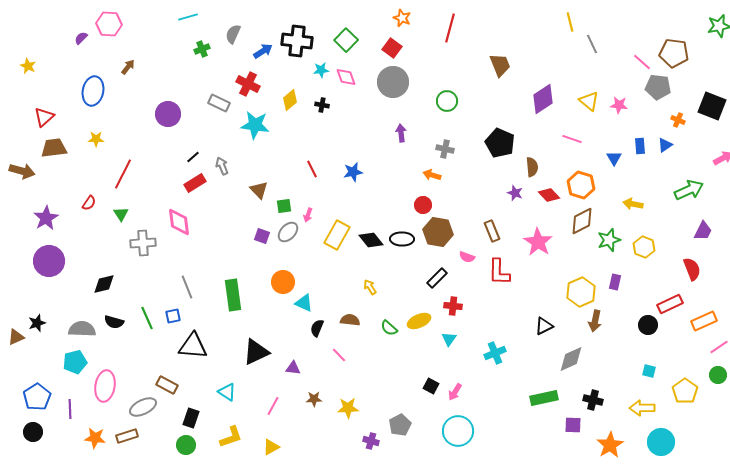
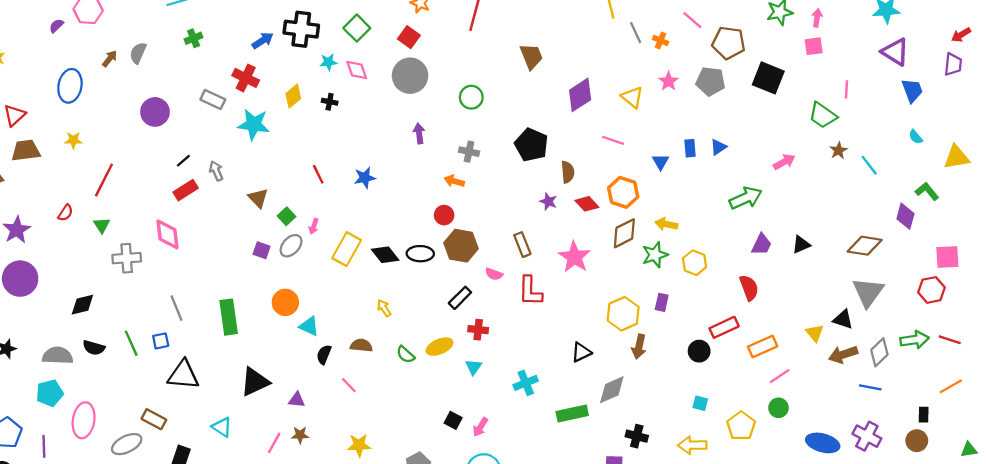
gray semicircle: (233, 34) -> (138, 53), moved
pink line: (642, 62) -> (692, 20), moved
pink star: (619, 105) -> (669, 81), moved, turned 30
black square: (712, 106) -> (768, 78), moved
orange cross: (678, 120) -> (661, 41), moved
yellow arrow: (633, 204) -> (666, 224), moved
green square: (284, 206) -> (286, 216), turned -35
green rectangle: (544, 398) -> (572, 413), moved
brown star: (314, 399) -> (300, 435), moved

